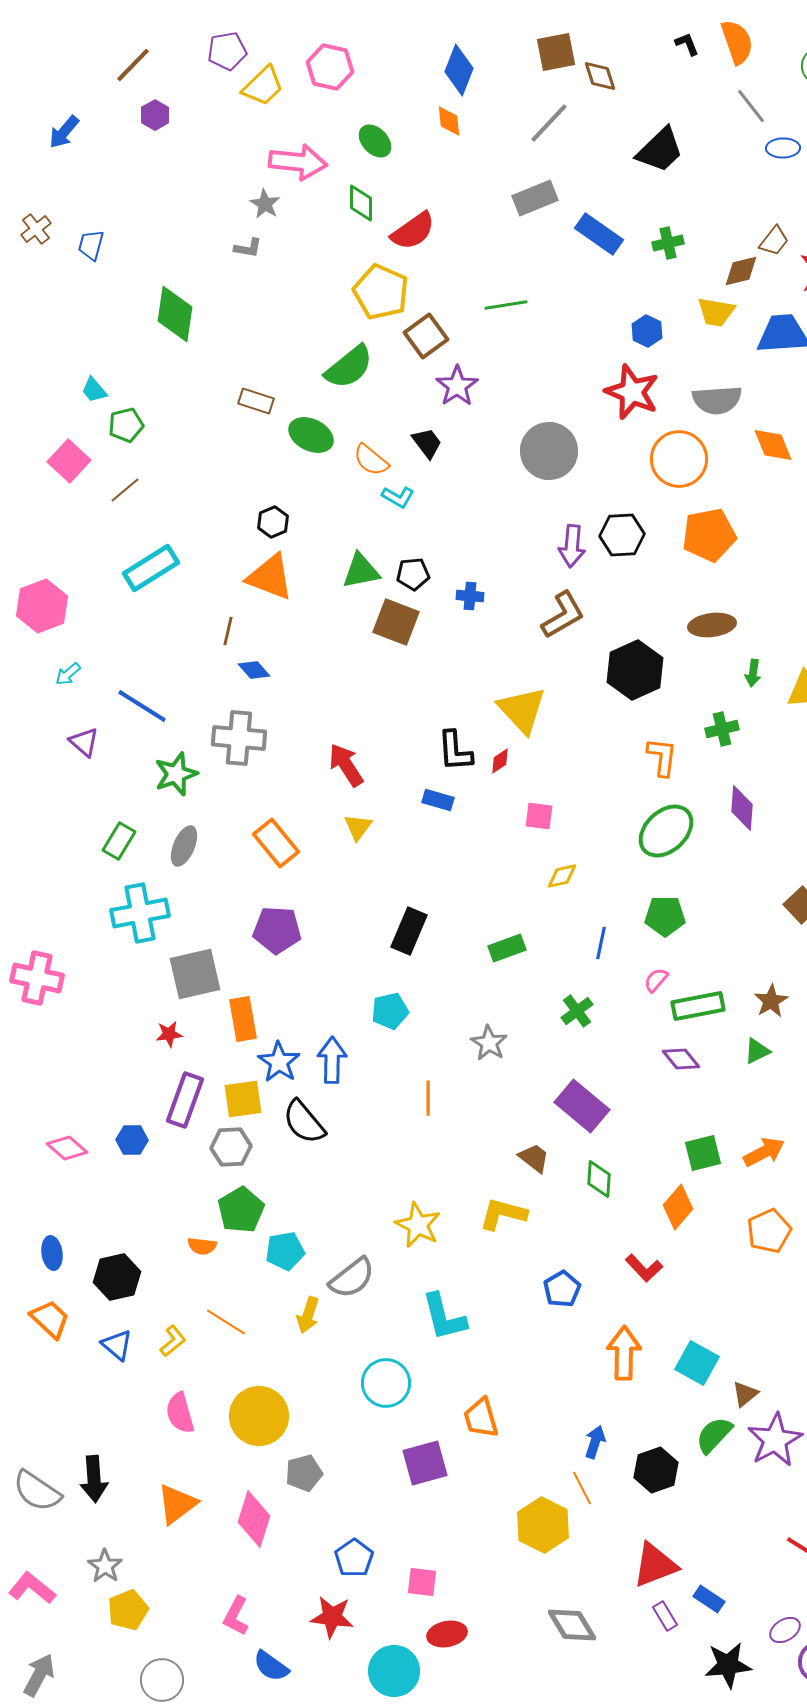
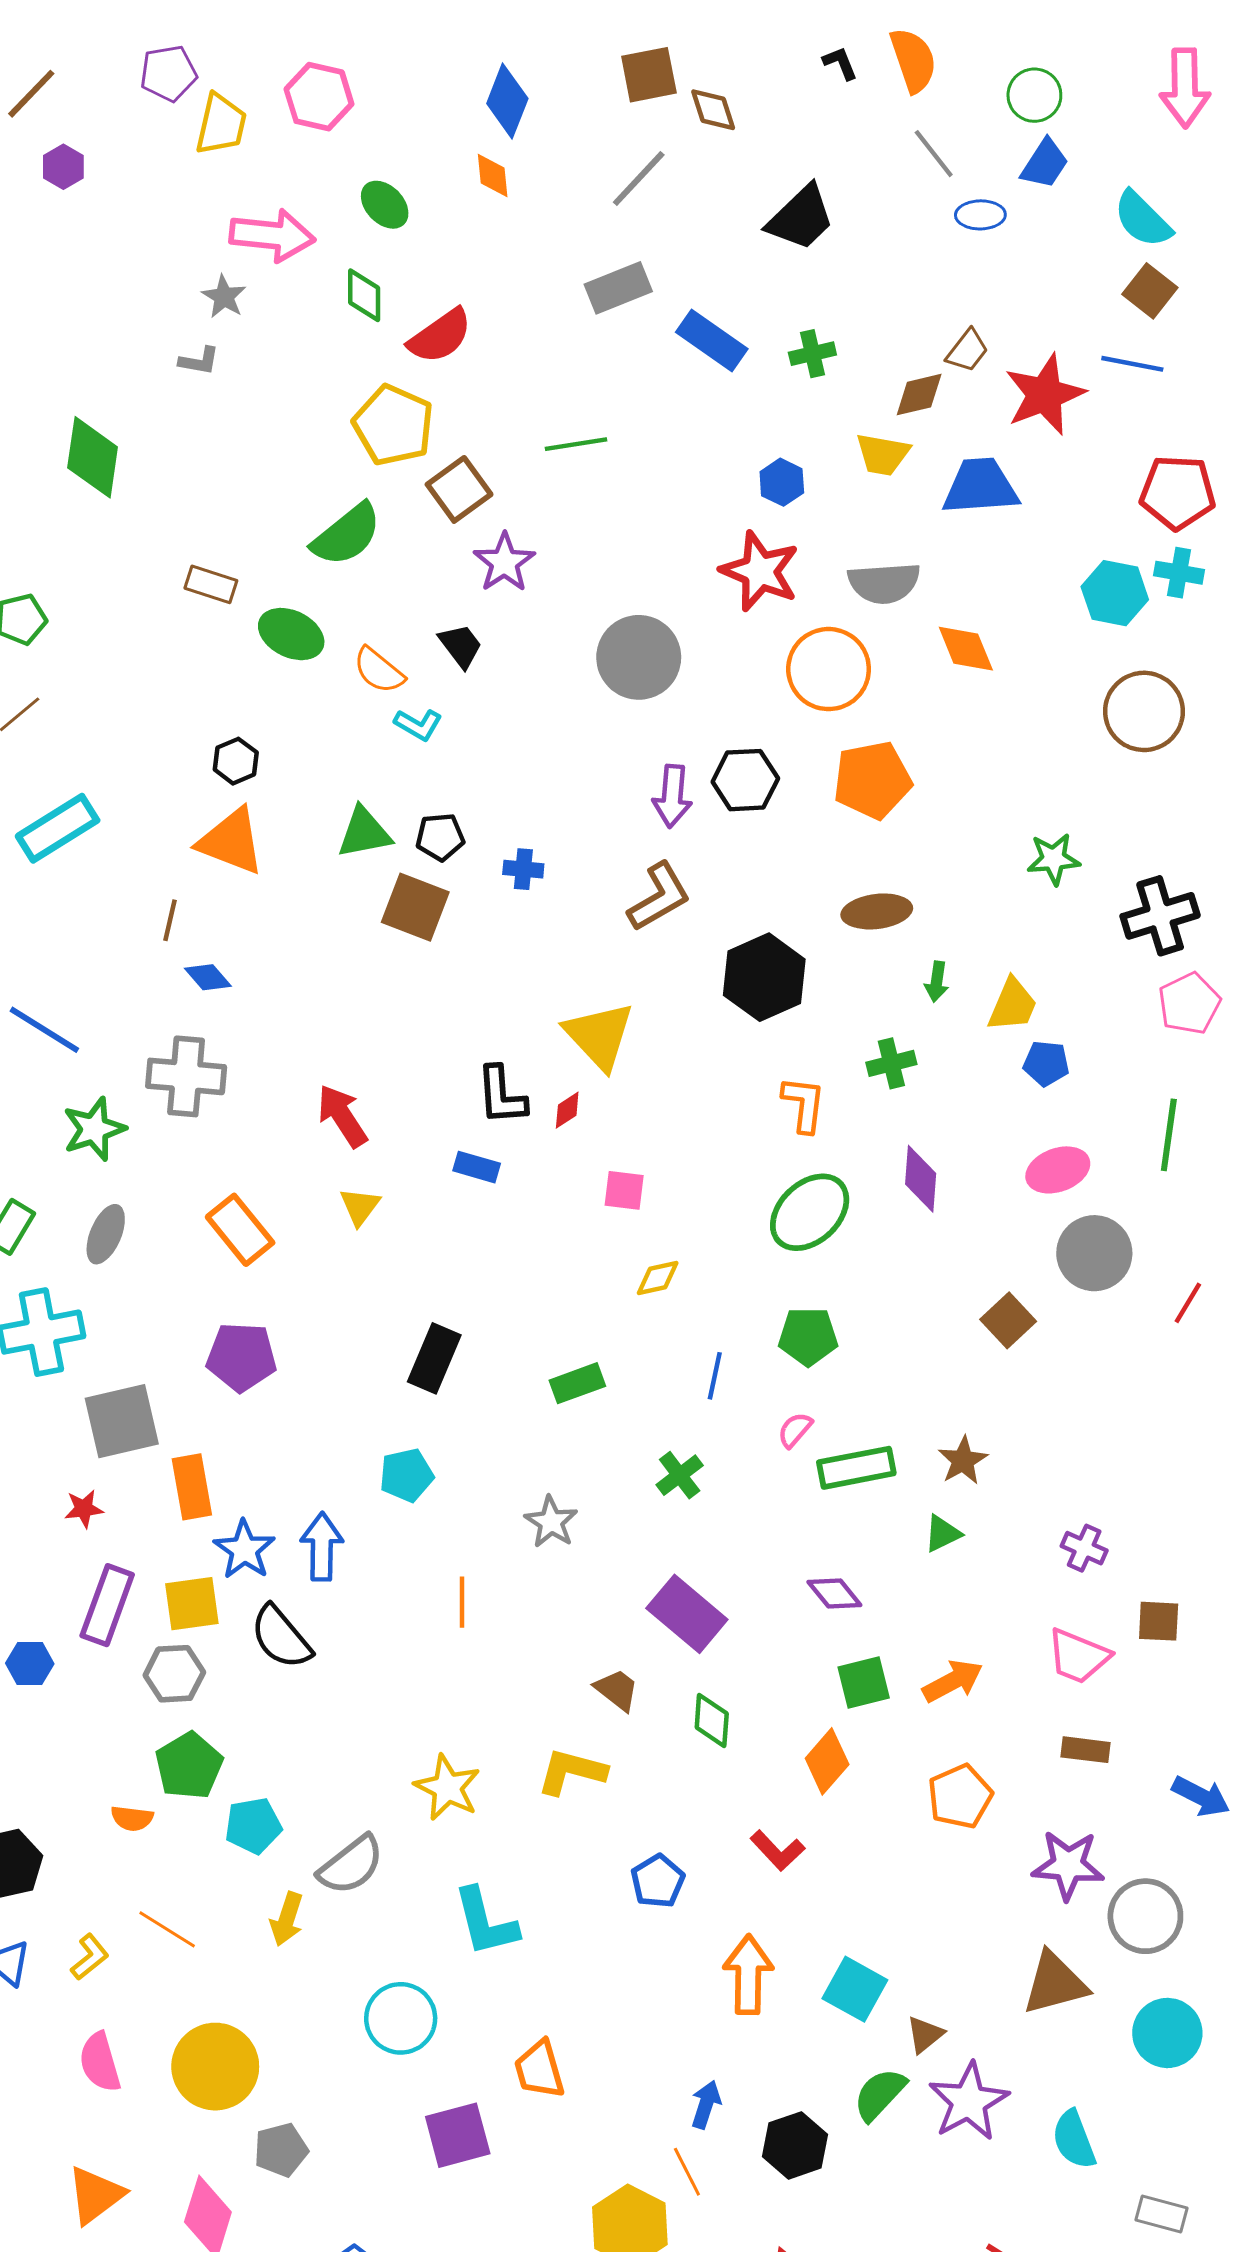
yellow trapezoid: (263, 86) -> (221, 124), turned -33
purple diamond: (681, 1059) -> (834, 1593), moved

